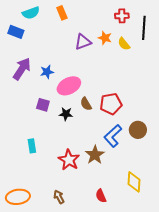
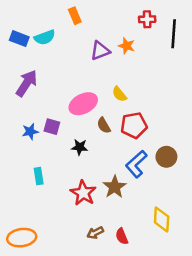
cyan semicircle: (31, 13) -> (45, 37), moved
yellow semicircle: (124, 44) -> (119, 94), moved
blue star: (47, 72) -> (30, 131), moved
black star: (66, 114) -> (80, 147), moved
brown arrow: (59, 197) -> (95, 233), moved, turned -88

